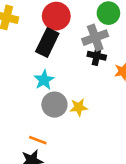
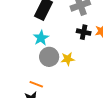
black cross: (97, 56) -> (84, 32), moved

